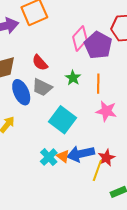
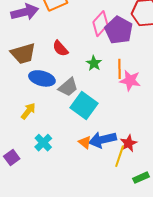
gray trapezoid: (42, 87) -> (68, 87), moved, turned -65
blue ellipse: (21, 92) -> (42, 78), turned -50
pink star: (106, 111) -> (130, 80), moved
cyan cross: (49, 157) -> (43, 143), moved

